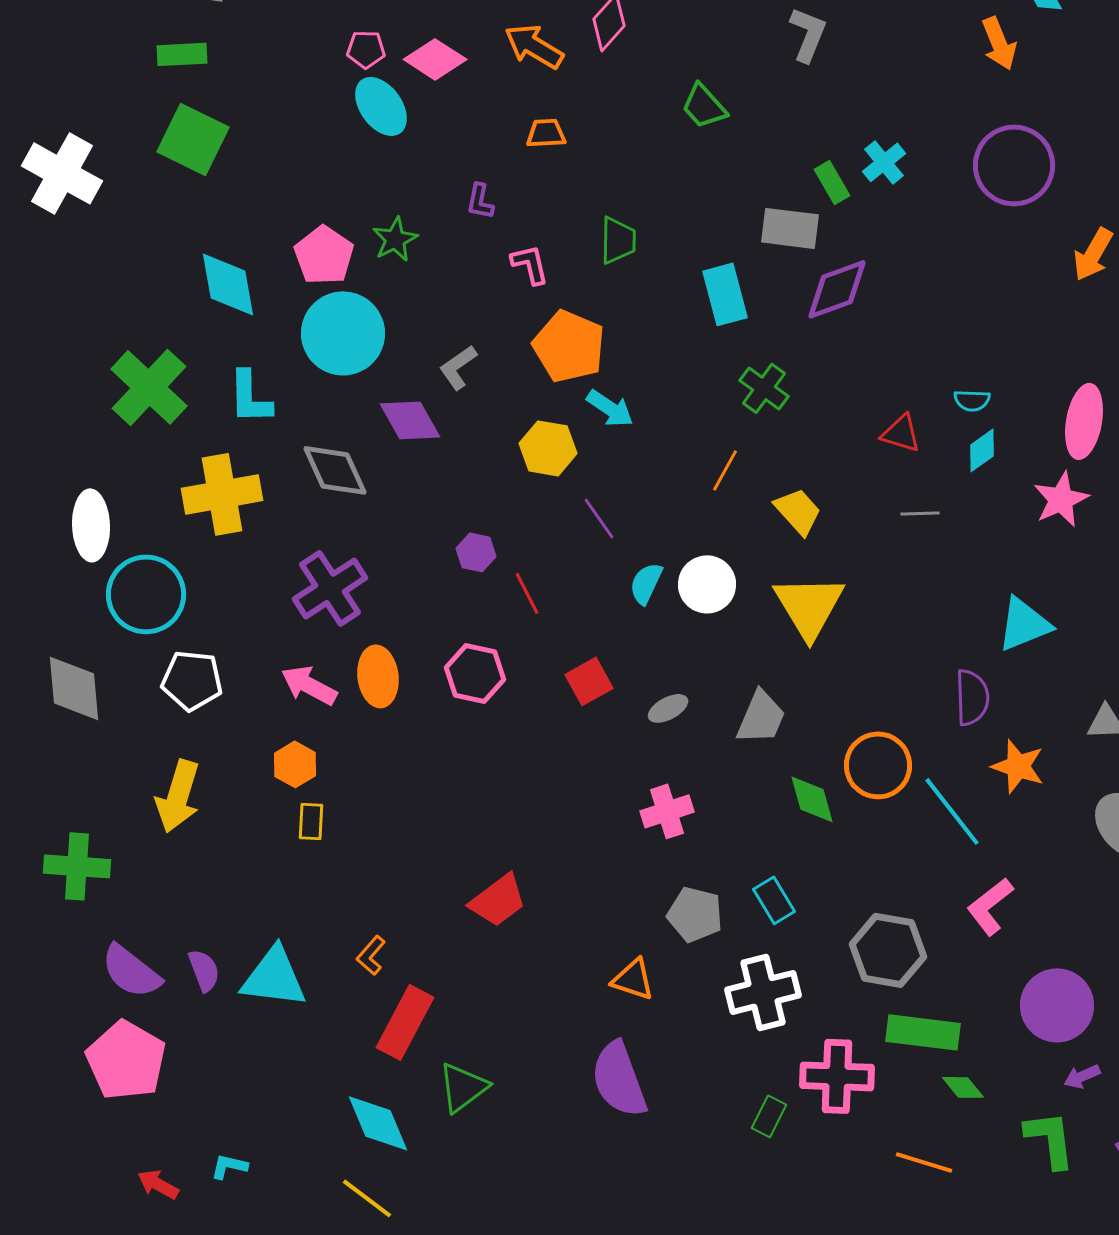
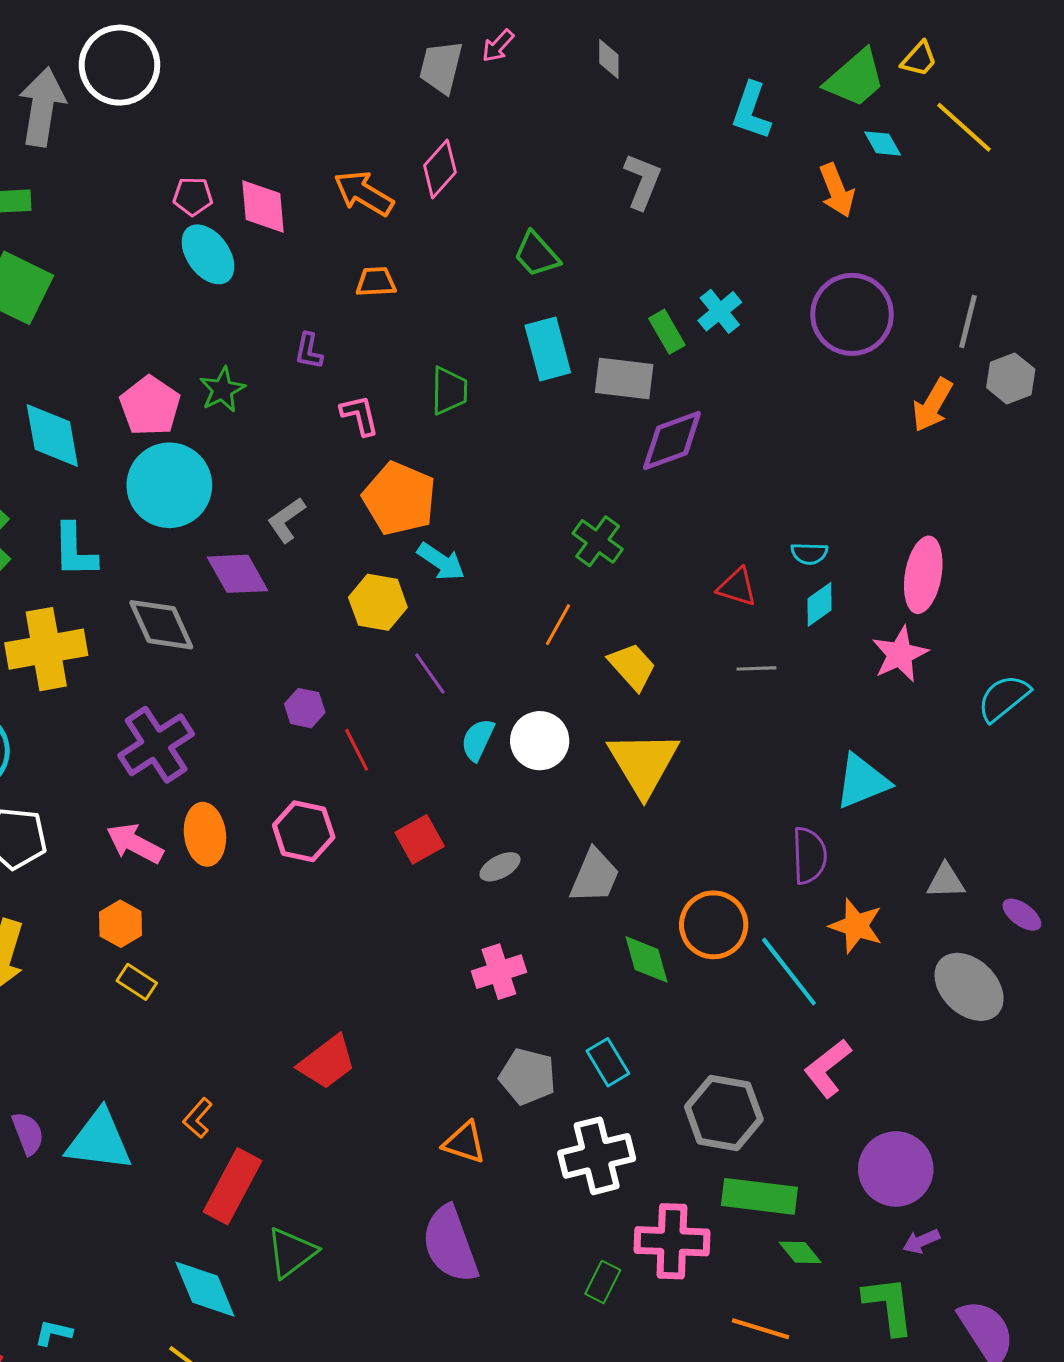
pink diamond: (435, 59) -> (263, 207), turned 52
cyan rectangle: (725, 294) -> (548, 349), moved
yellow rectangle: (311, 821) -> (137, 982), turned -60

